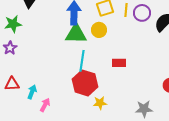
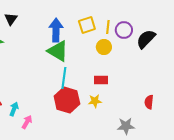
yellow circle: (99, 30) -> (104, 47), moved
green triangle: (76, 34) -> (58, 51), turned 30
yellow star: (100, 103) -> (95, 101), moved

